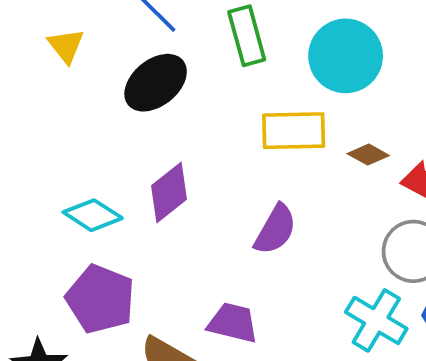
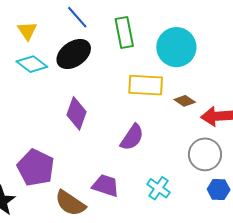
purple diamond: (169, 193) -> (77, 113), turned -36
cyan diamond: (93, 215) -> (32, 64), moved
cyan cross: (376, 320) -> (159, 188), moved, size x0.7

